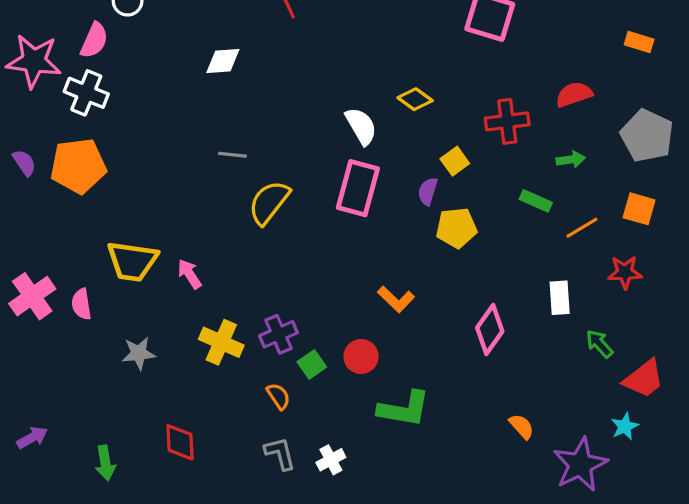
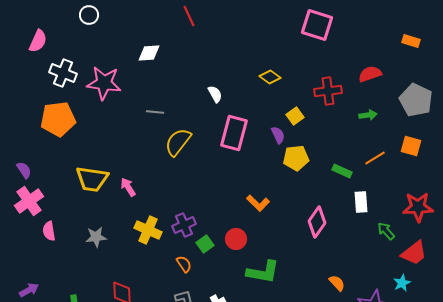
pink semicircle: (94, 40) -> (38, 41), moved
pink star: (34, 61) -> (104, 83), moved
white semicircle: (361, 126) -> (215, 94), moved, size x0.7
purple semicircle: (24, 163) -> (24, 170), moved
purple semicircle: (428, 191) -> (278, 135), turned 138
green rectangle: (536, 201) -> (342, 171), moved
red star: (625, 272) -> (418, 207), moved, size x1.4
pink semicircle: (81, 304) -> (49, 231), moved

